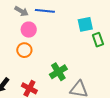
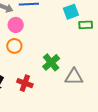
green rectangle: (98, 40) -> (86, 25), turned -64

